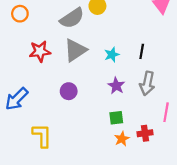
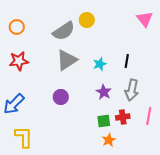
red star: (40, 51) -> (19, 61), moved
red cross: (145, 133) -> (123, 117), moved
yellow L-shape: (42, 135) -> (24, 137), moved

